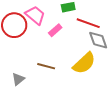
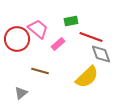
brown line: (46, 66) -> (40, 71), moved

